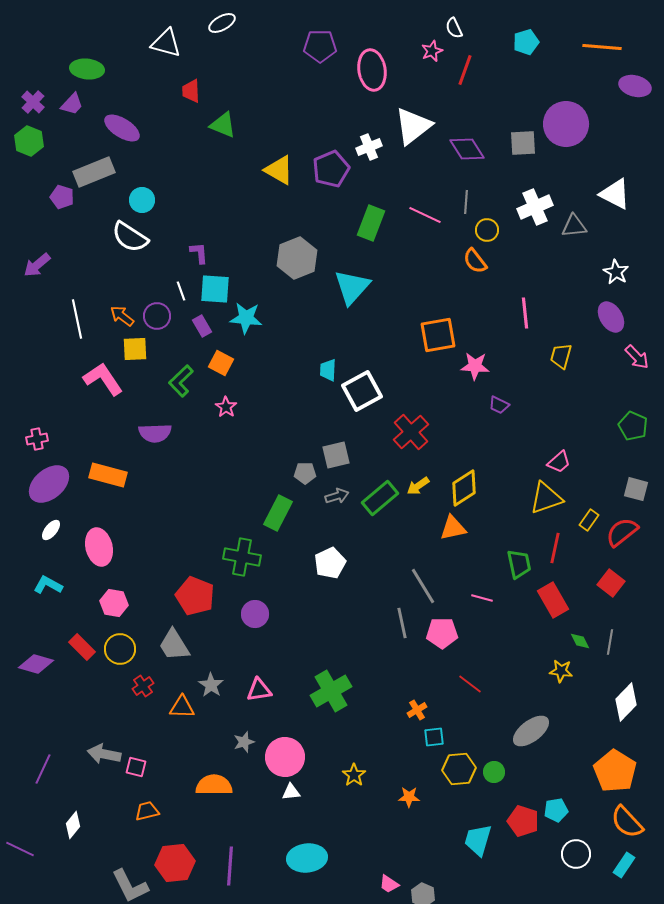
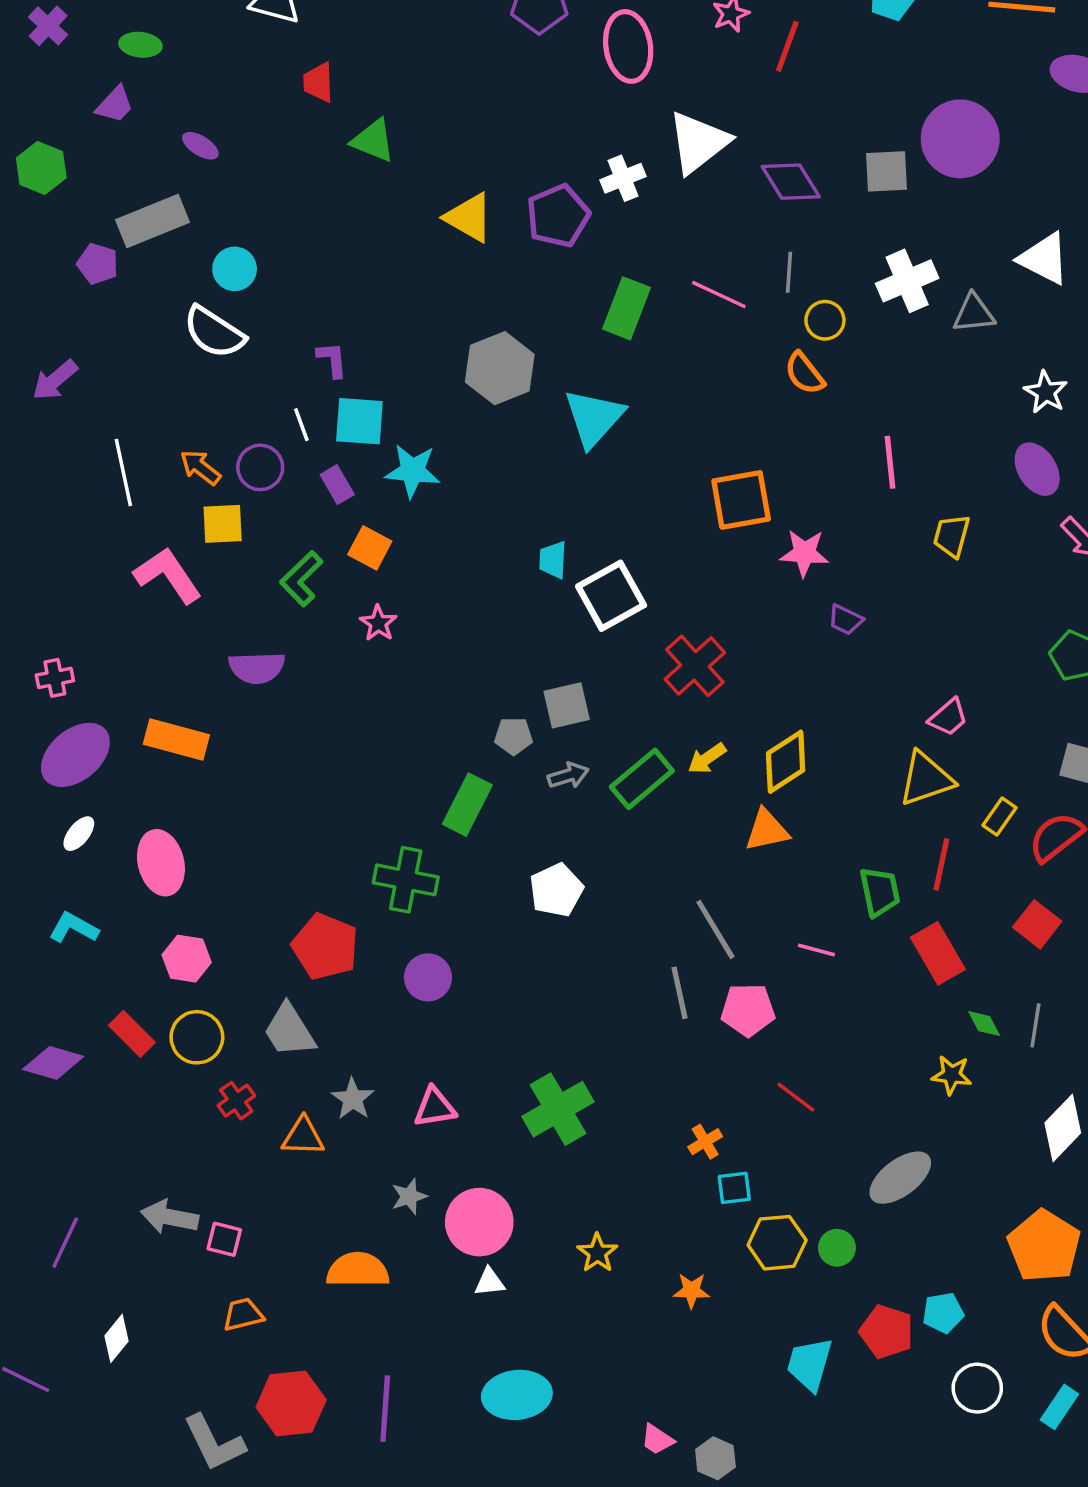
green ellipse: (87, 69) -> (140, 45), size x0.7
purple cross: (33, 102) -> (48, 26), moved
purple ellipse: (122, 128) -> (200, 146), size x0.6

